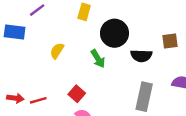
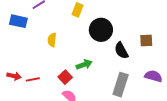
yellow semicircle: (57, 51) -> (52, 40), turned -32
black semicircle: (141, 56) -> (121, 51), turned 54
green arrow: (98, 59) -> (84, 65), moved, turned -84

